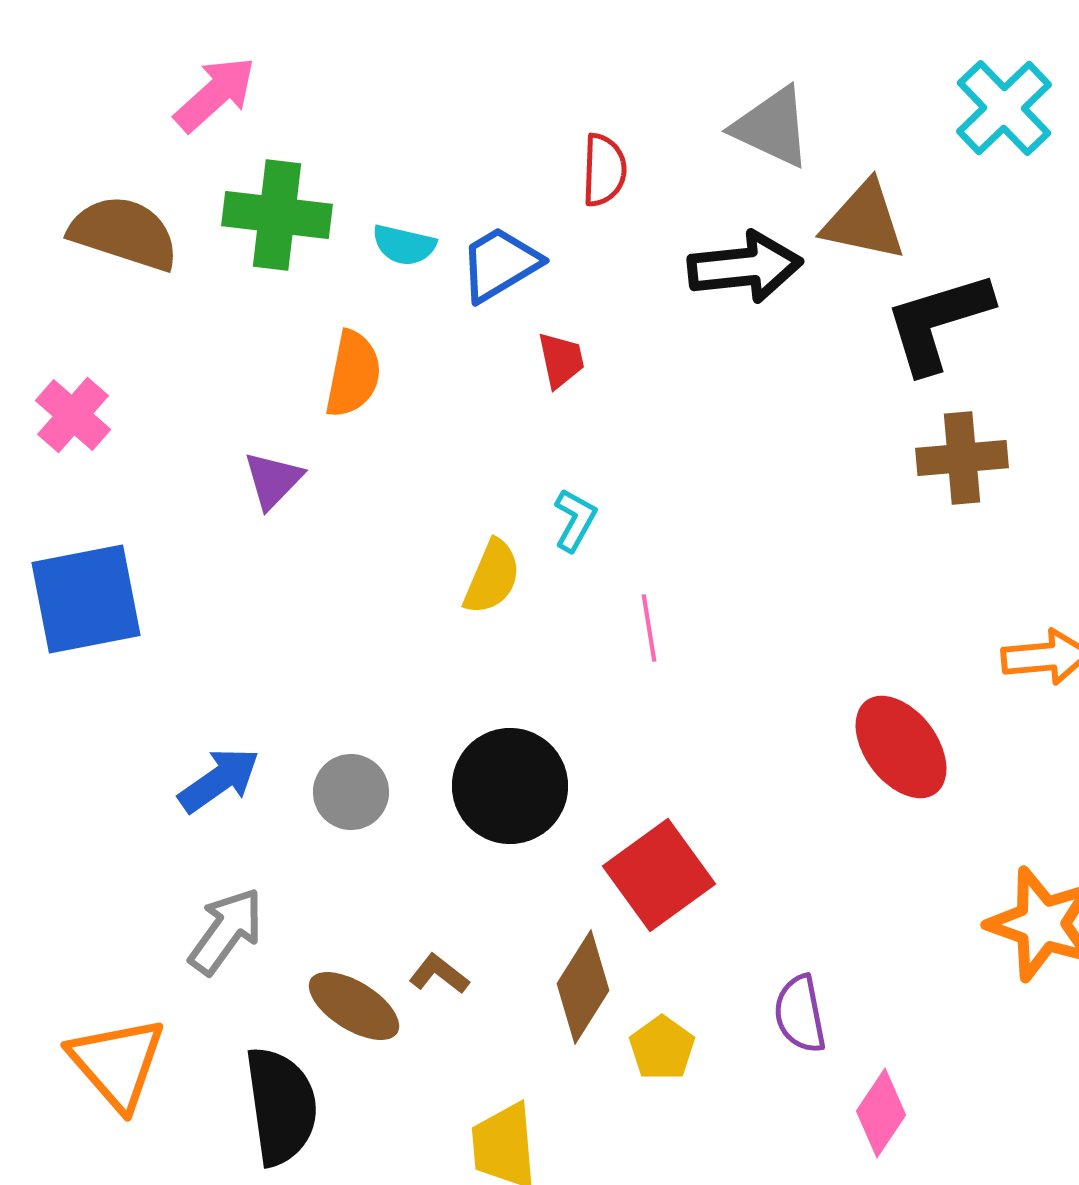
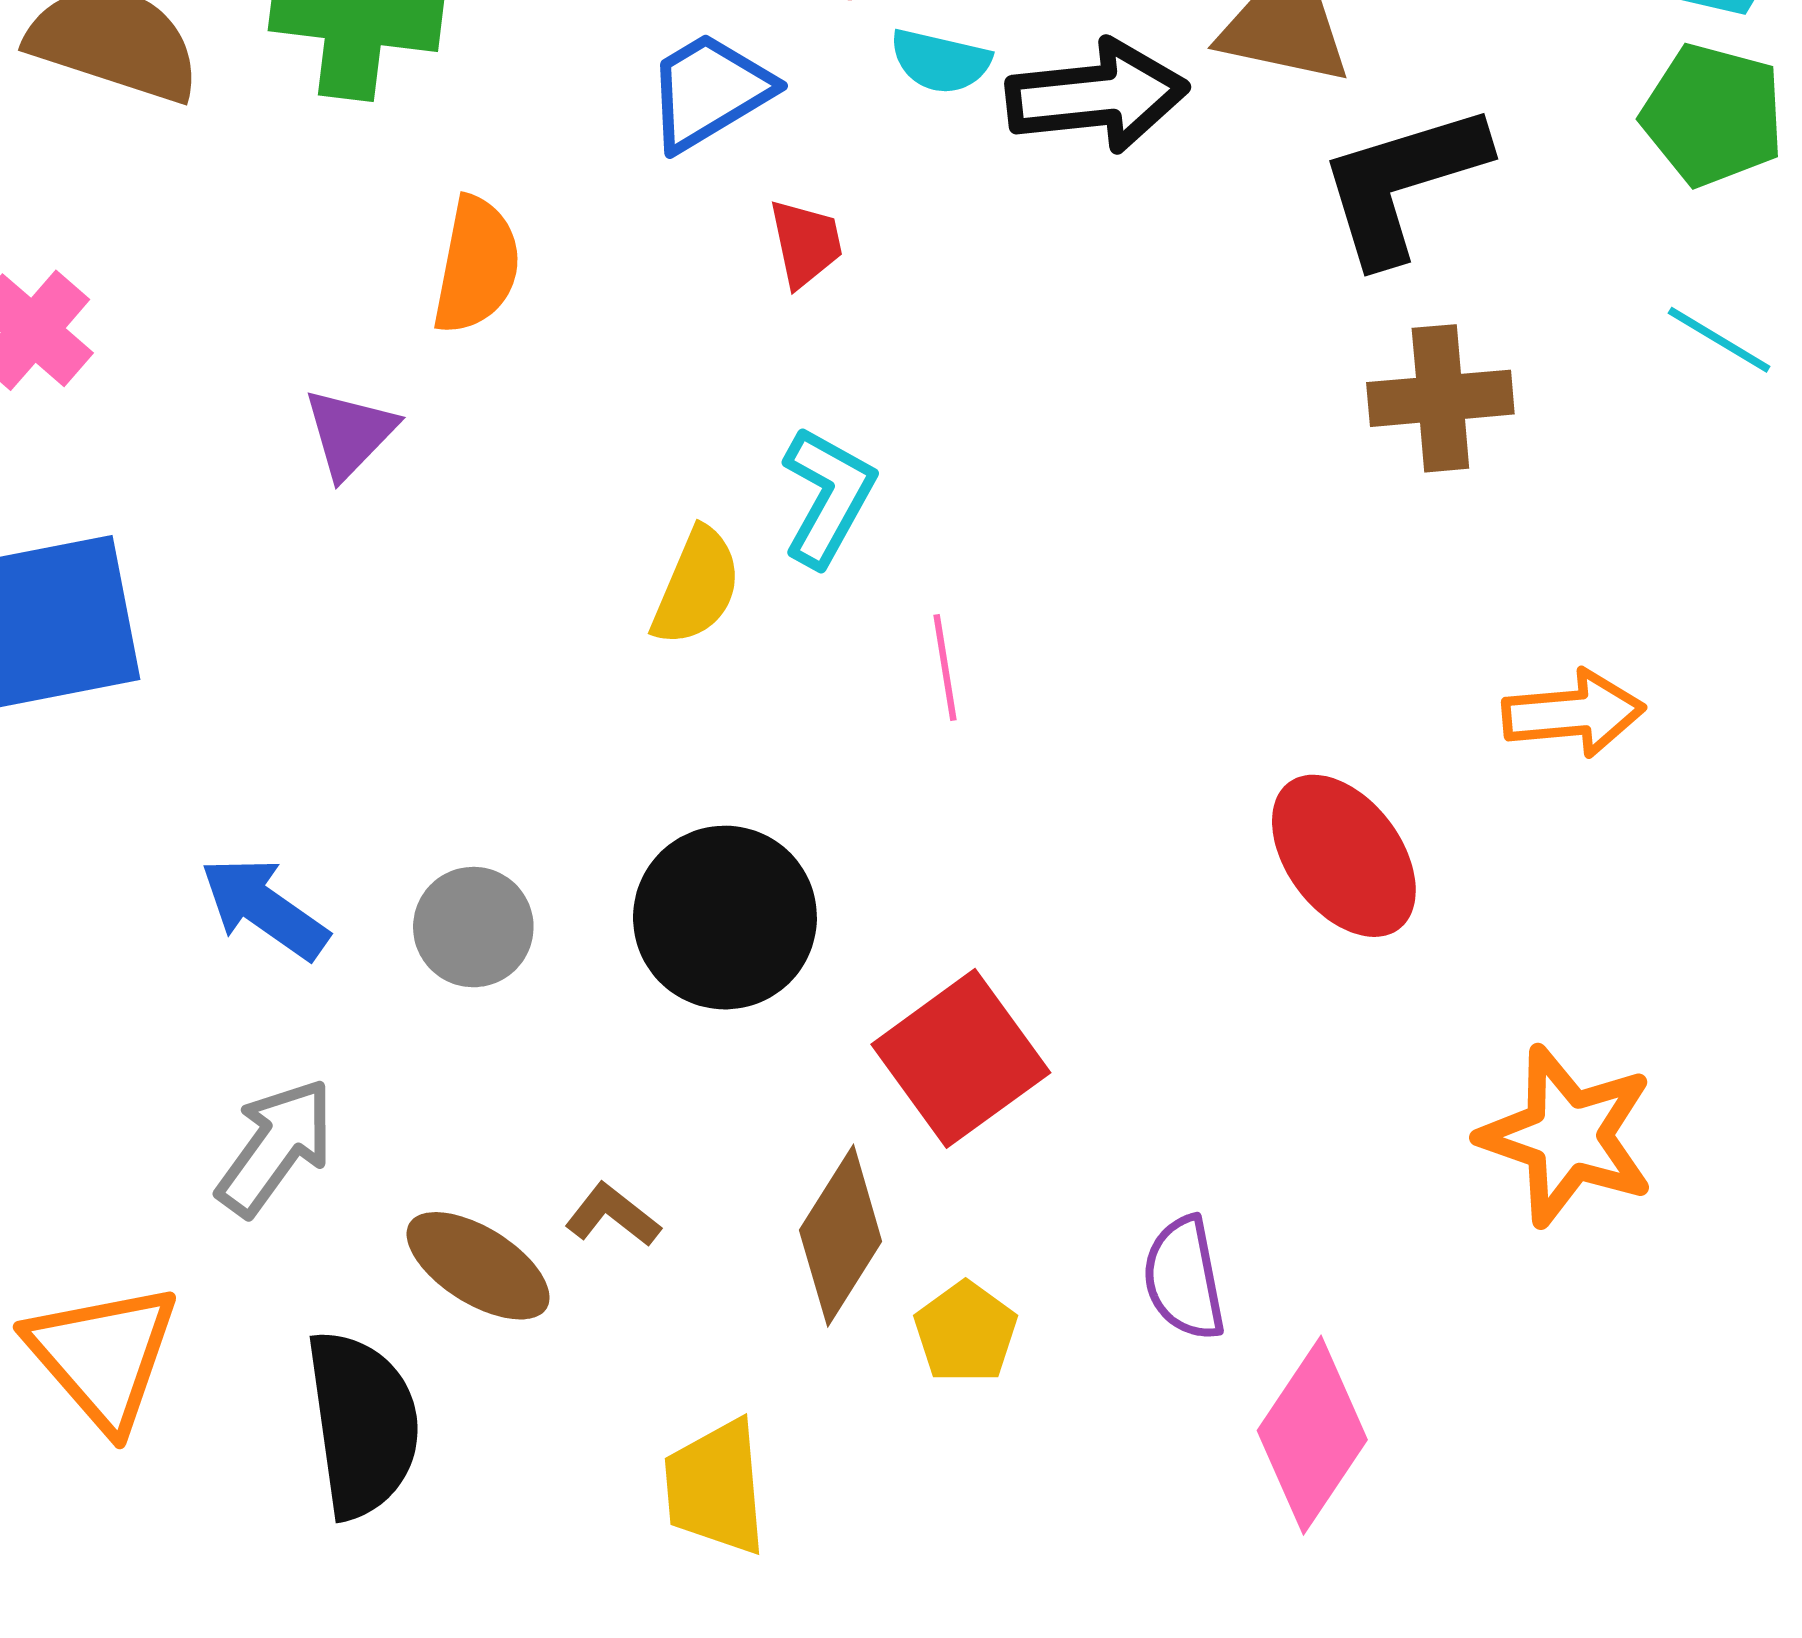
cyan semicircle: (404, 245) -> (940, 61), moved
cyan L-shape: (575, 520) -> (828, 496), size x1.4
blue arrow: (219, 780) -> (264, 908), turned -110
pink diamond: (881, 1113) -> (1312, 1435), size x1.4

